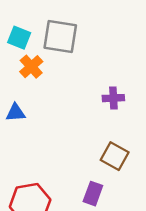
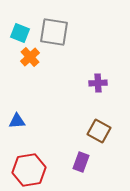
blue triangle: (16, 113) -> (17, 121), moved

